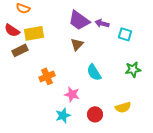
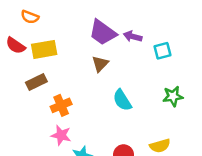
cyan square: (125, 34) -> (163, 51), turned -32
brown rectangle: (20, 50) -> (36, 82), moved
pink star: (72, 94) -> (61, 135), moved

